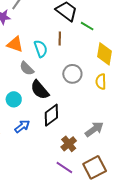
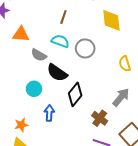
brown line: (60, 38) -> (63, 17), turned 32
cyan semicircle: (41, 49) -> (60, 41), moved, turned -36
yellow semicircle: (101, 82) -> (125, 64), moved
blue arrow: (22, 126) -> (49, 113), turned -35

